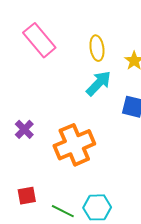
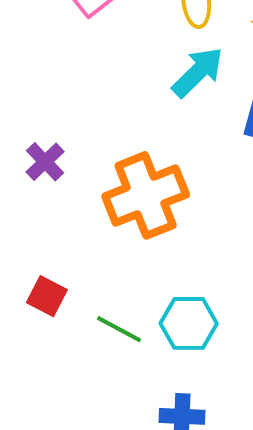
red square: (27, 196) -> (47, 296), turned 36

